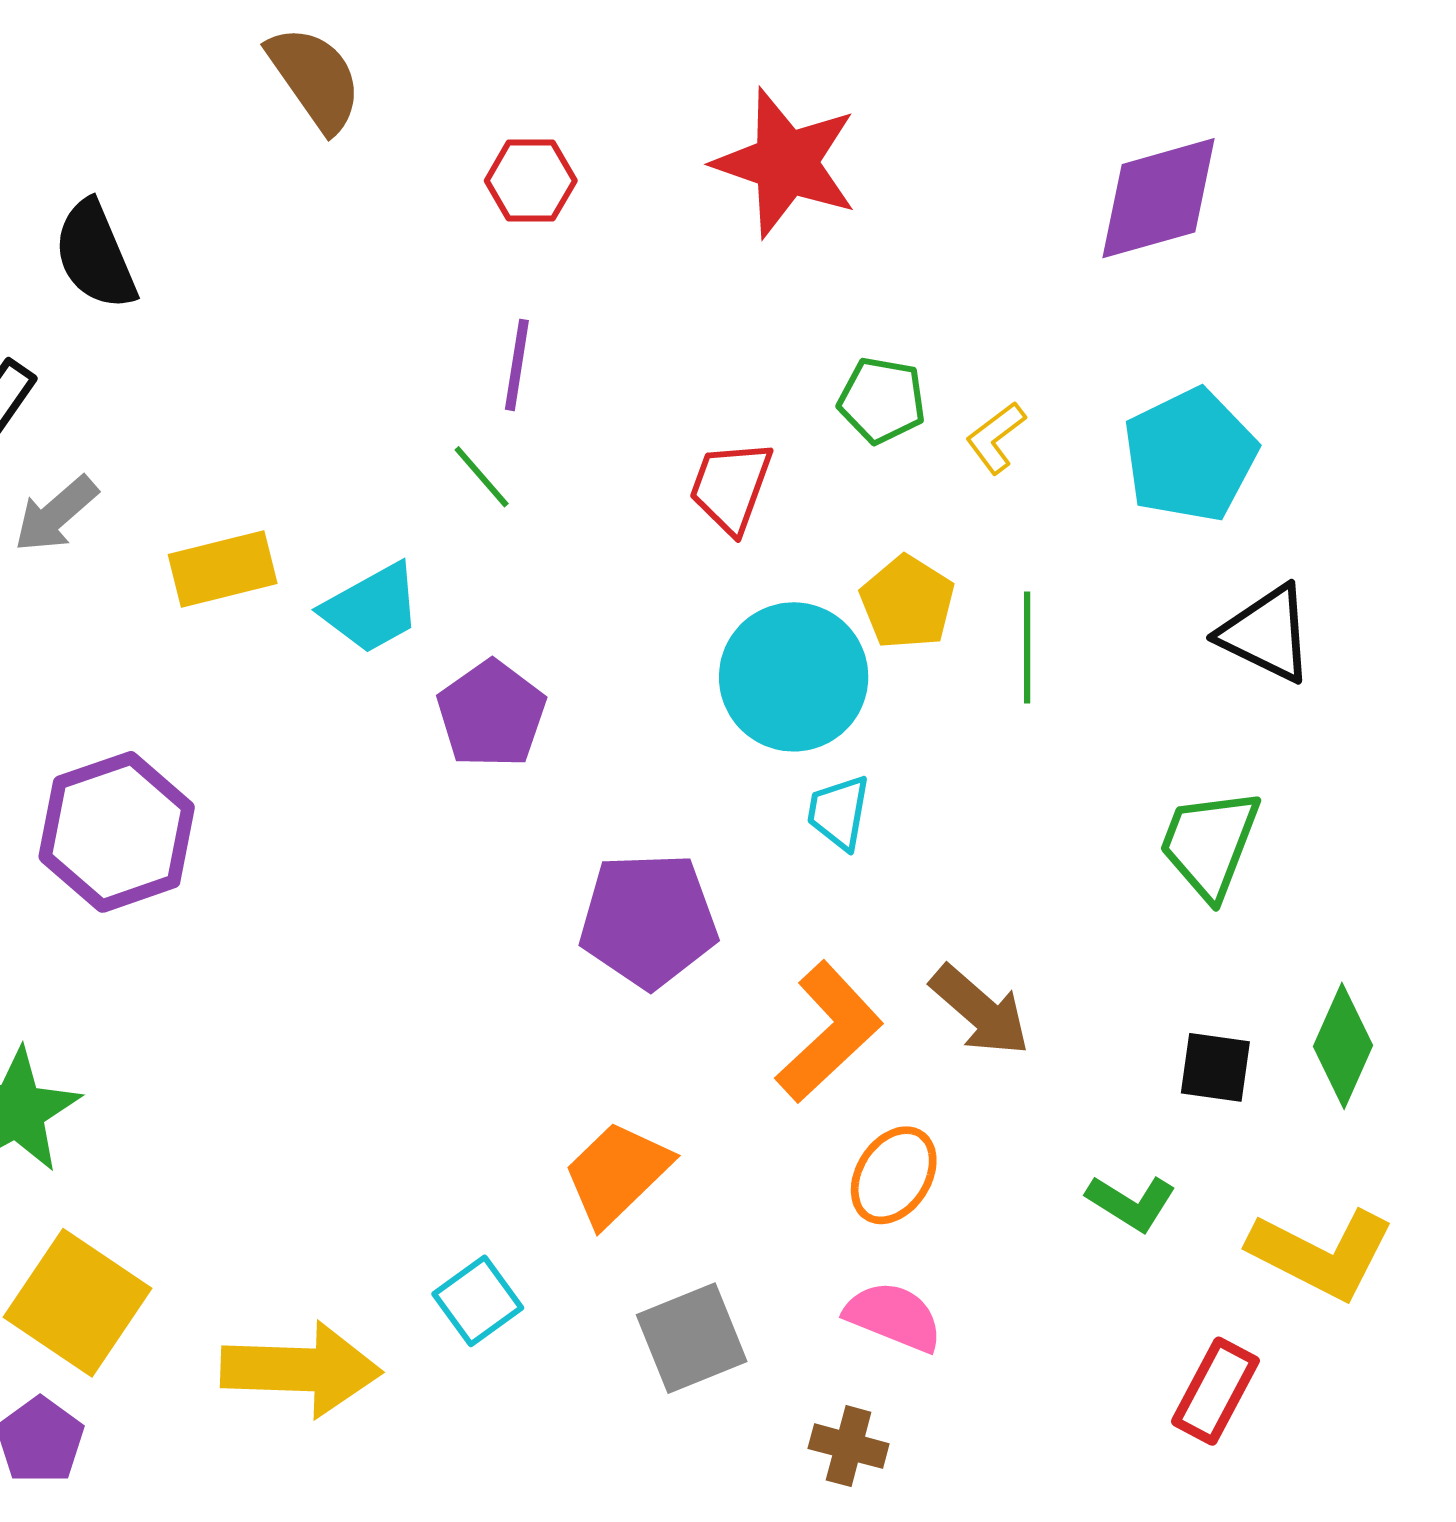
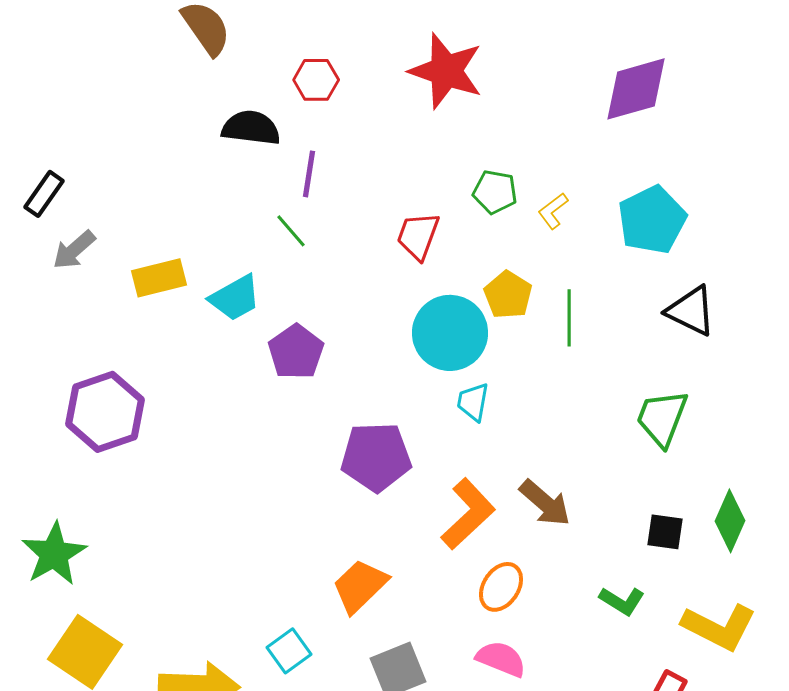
black semicircle: (95, 255) -> (251, 128), moved, turned 120

